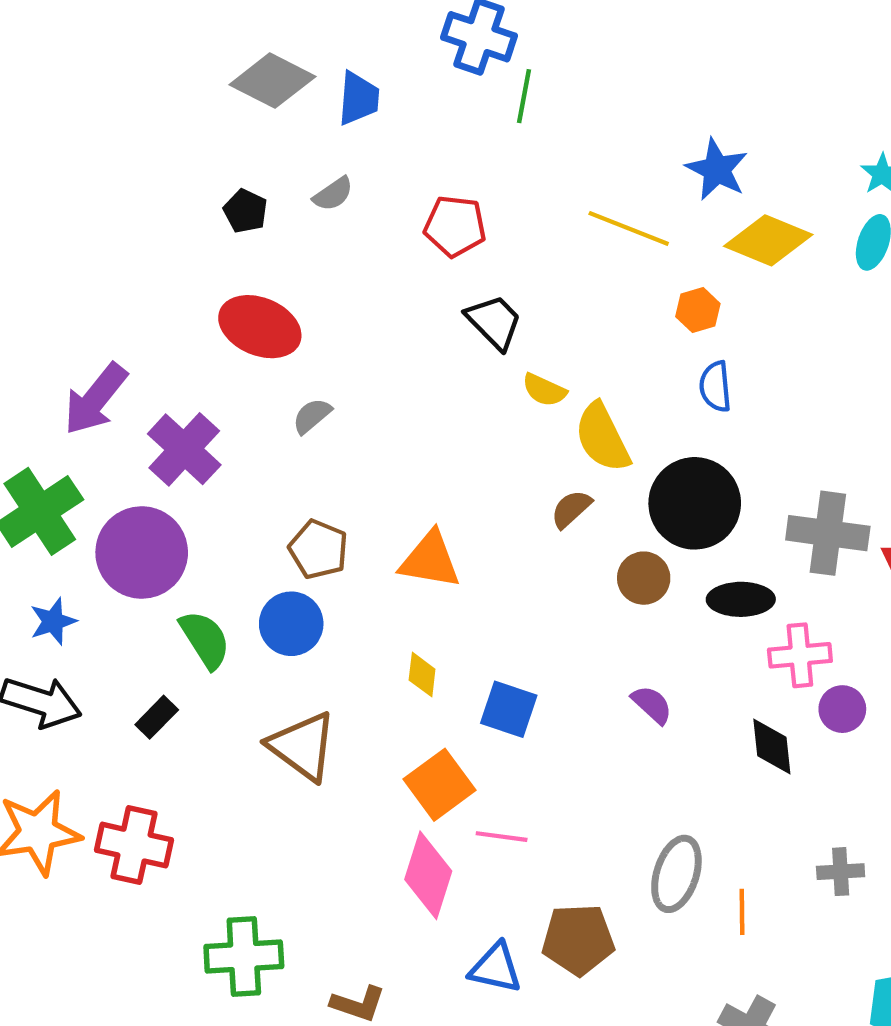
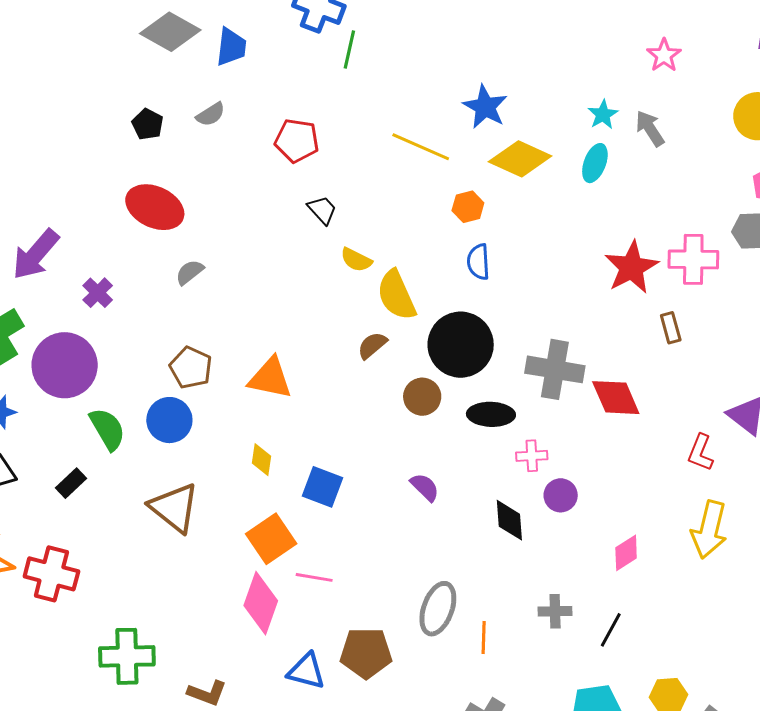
black trapezoid: (494, 322) -> (322, 210), size x0.7
purple cross: (184, 449) -> (98, 293), size x0.6
pink cross: (800, 655) -> (532, 456), size x0.7

